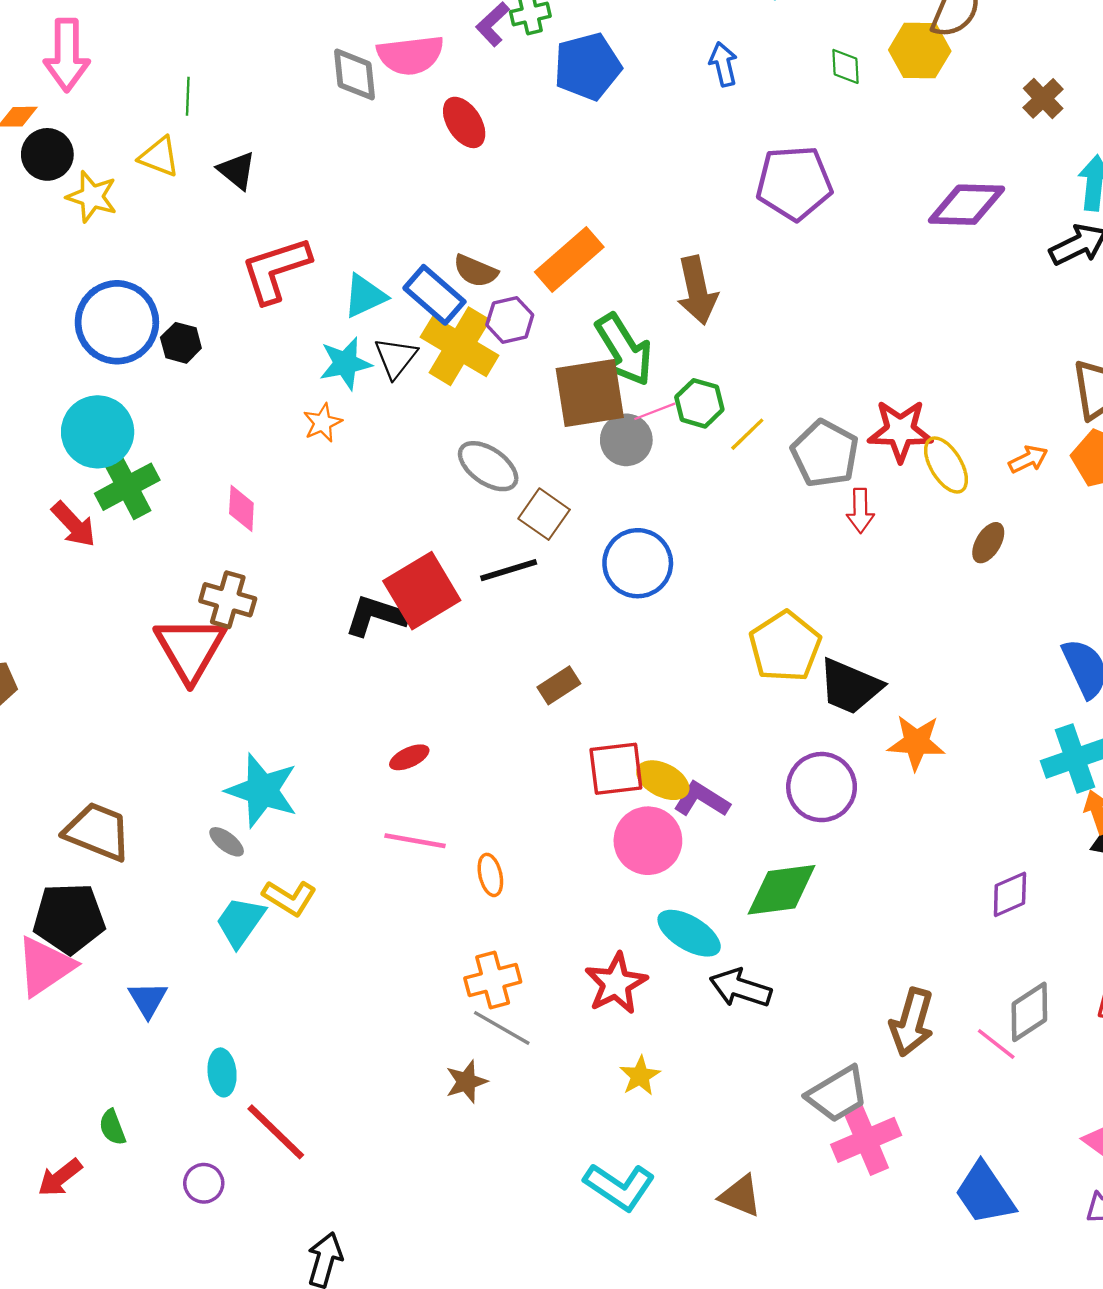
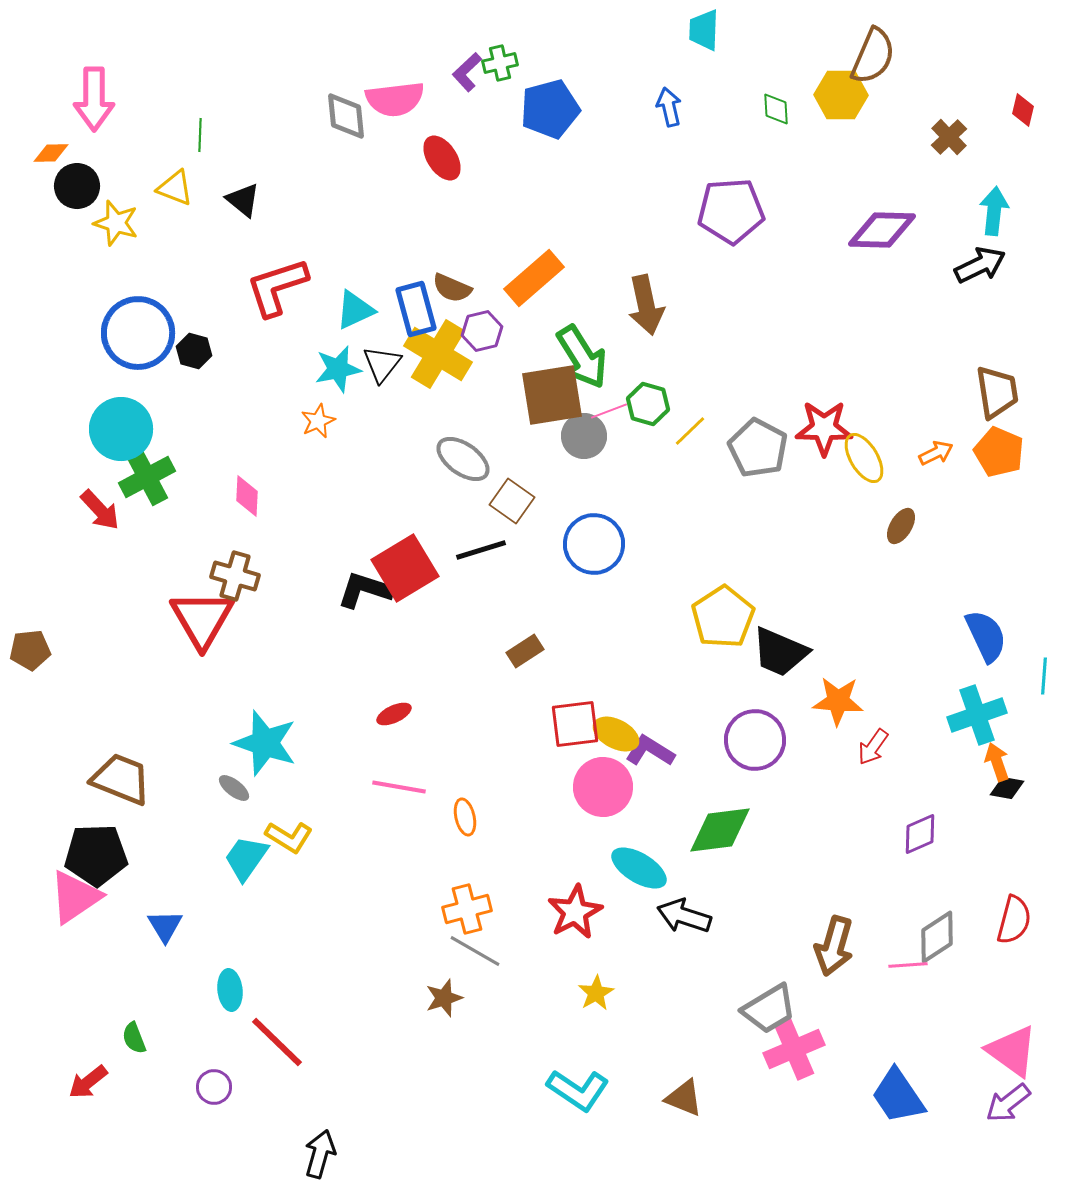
blue rectangle: (434, 295) -> (416, 309), turned 34
red arrow: (860, 511) -> (873, 747), moved, turned 36
pink line: (996, 1044) -> (908, 965), turned -42

